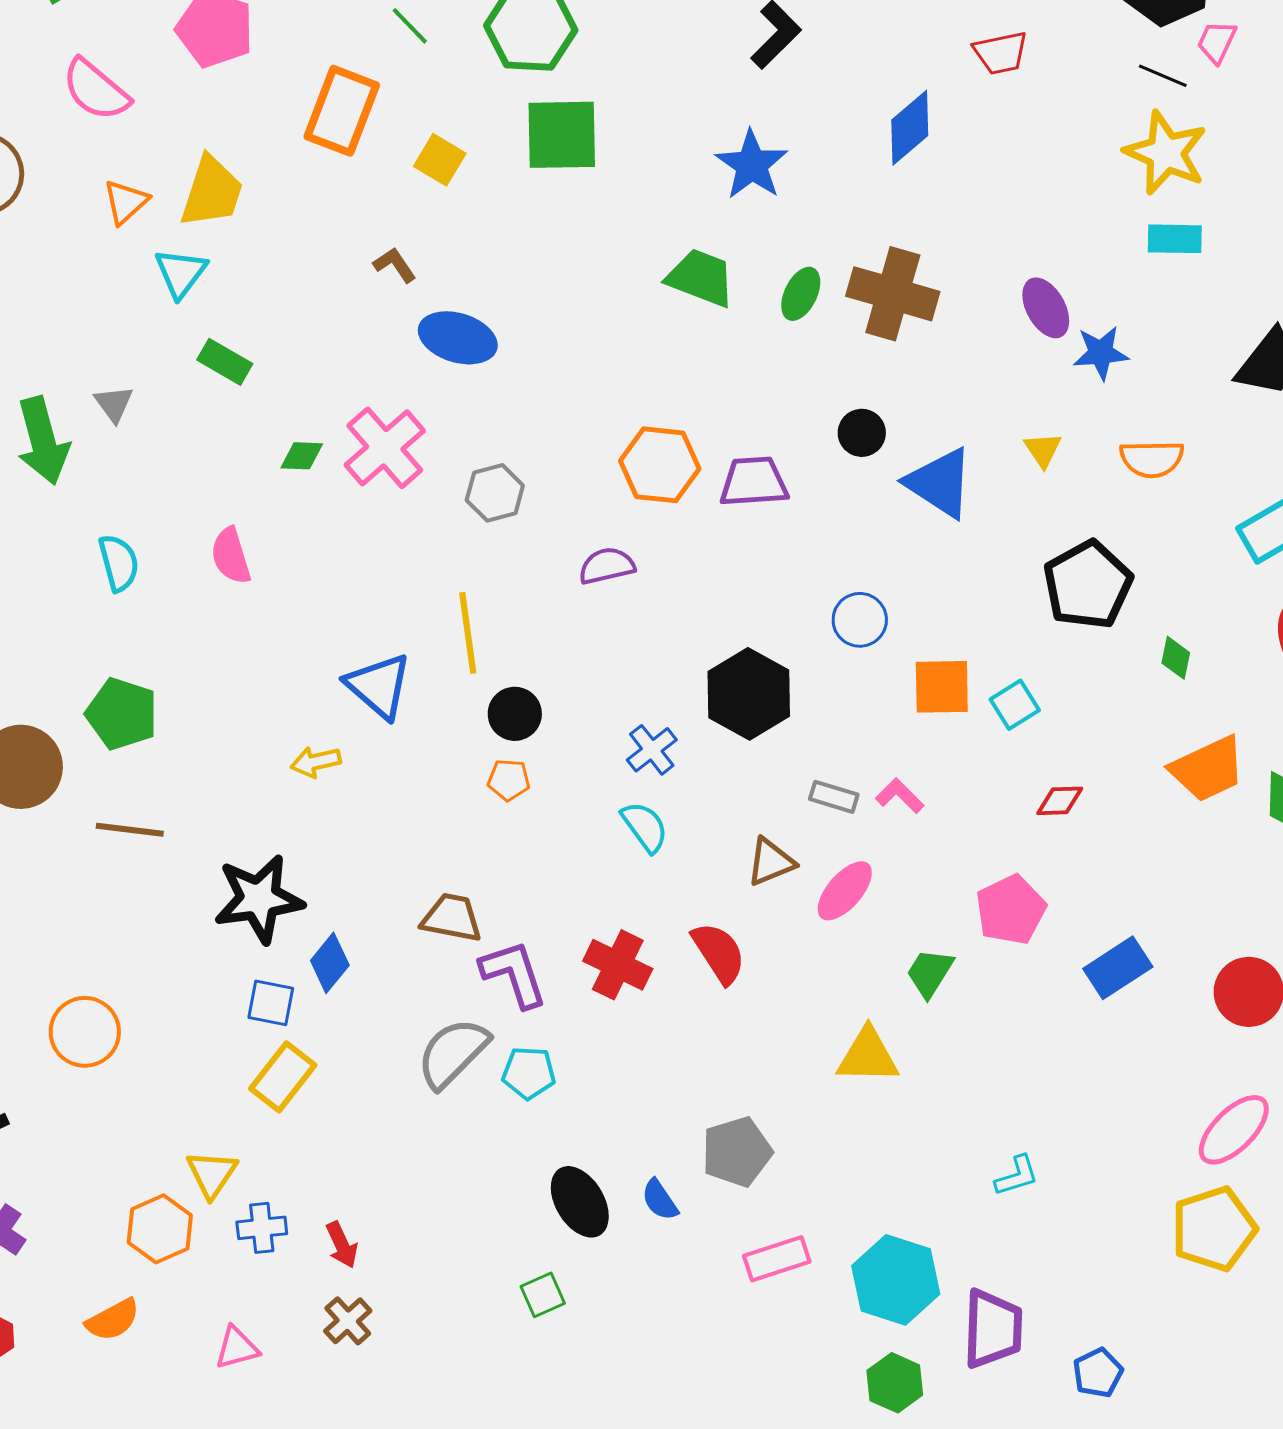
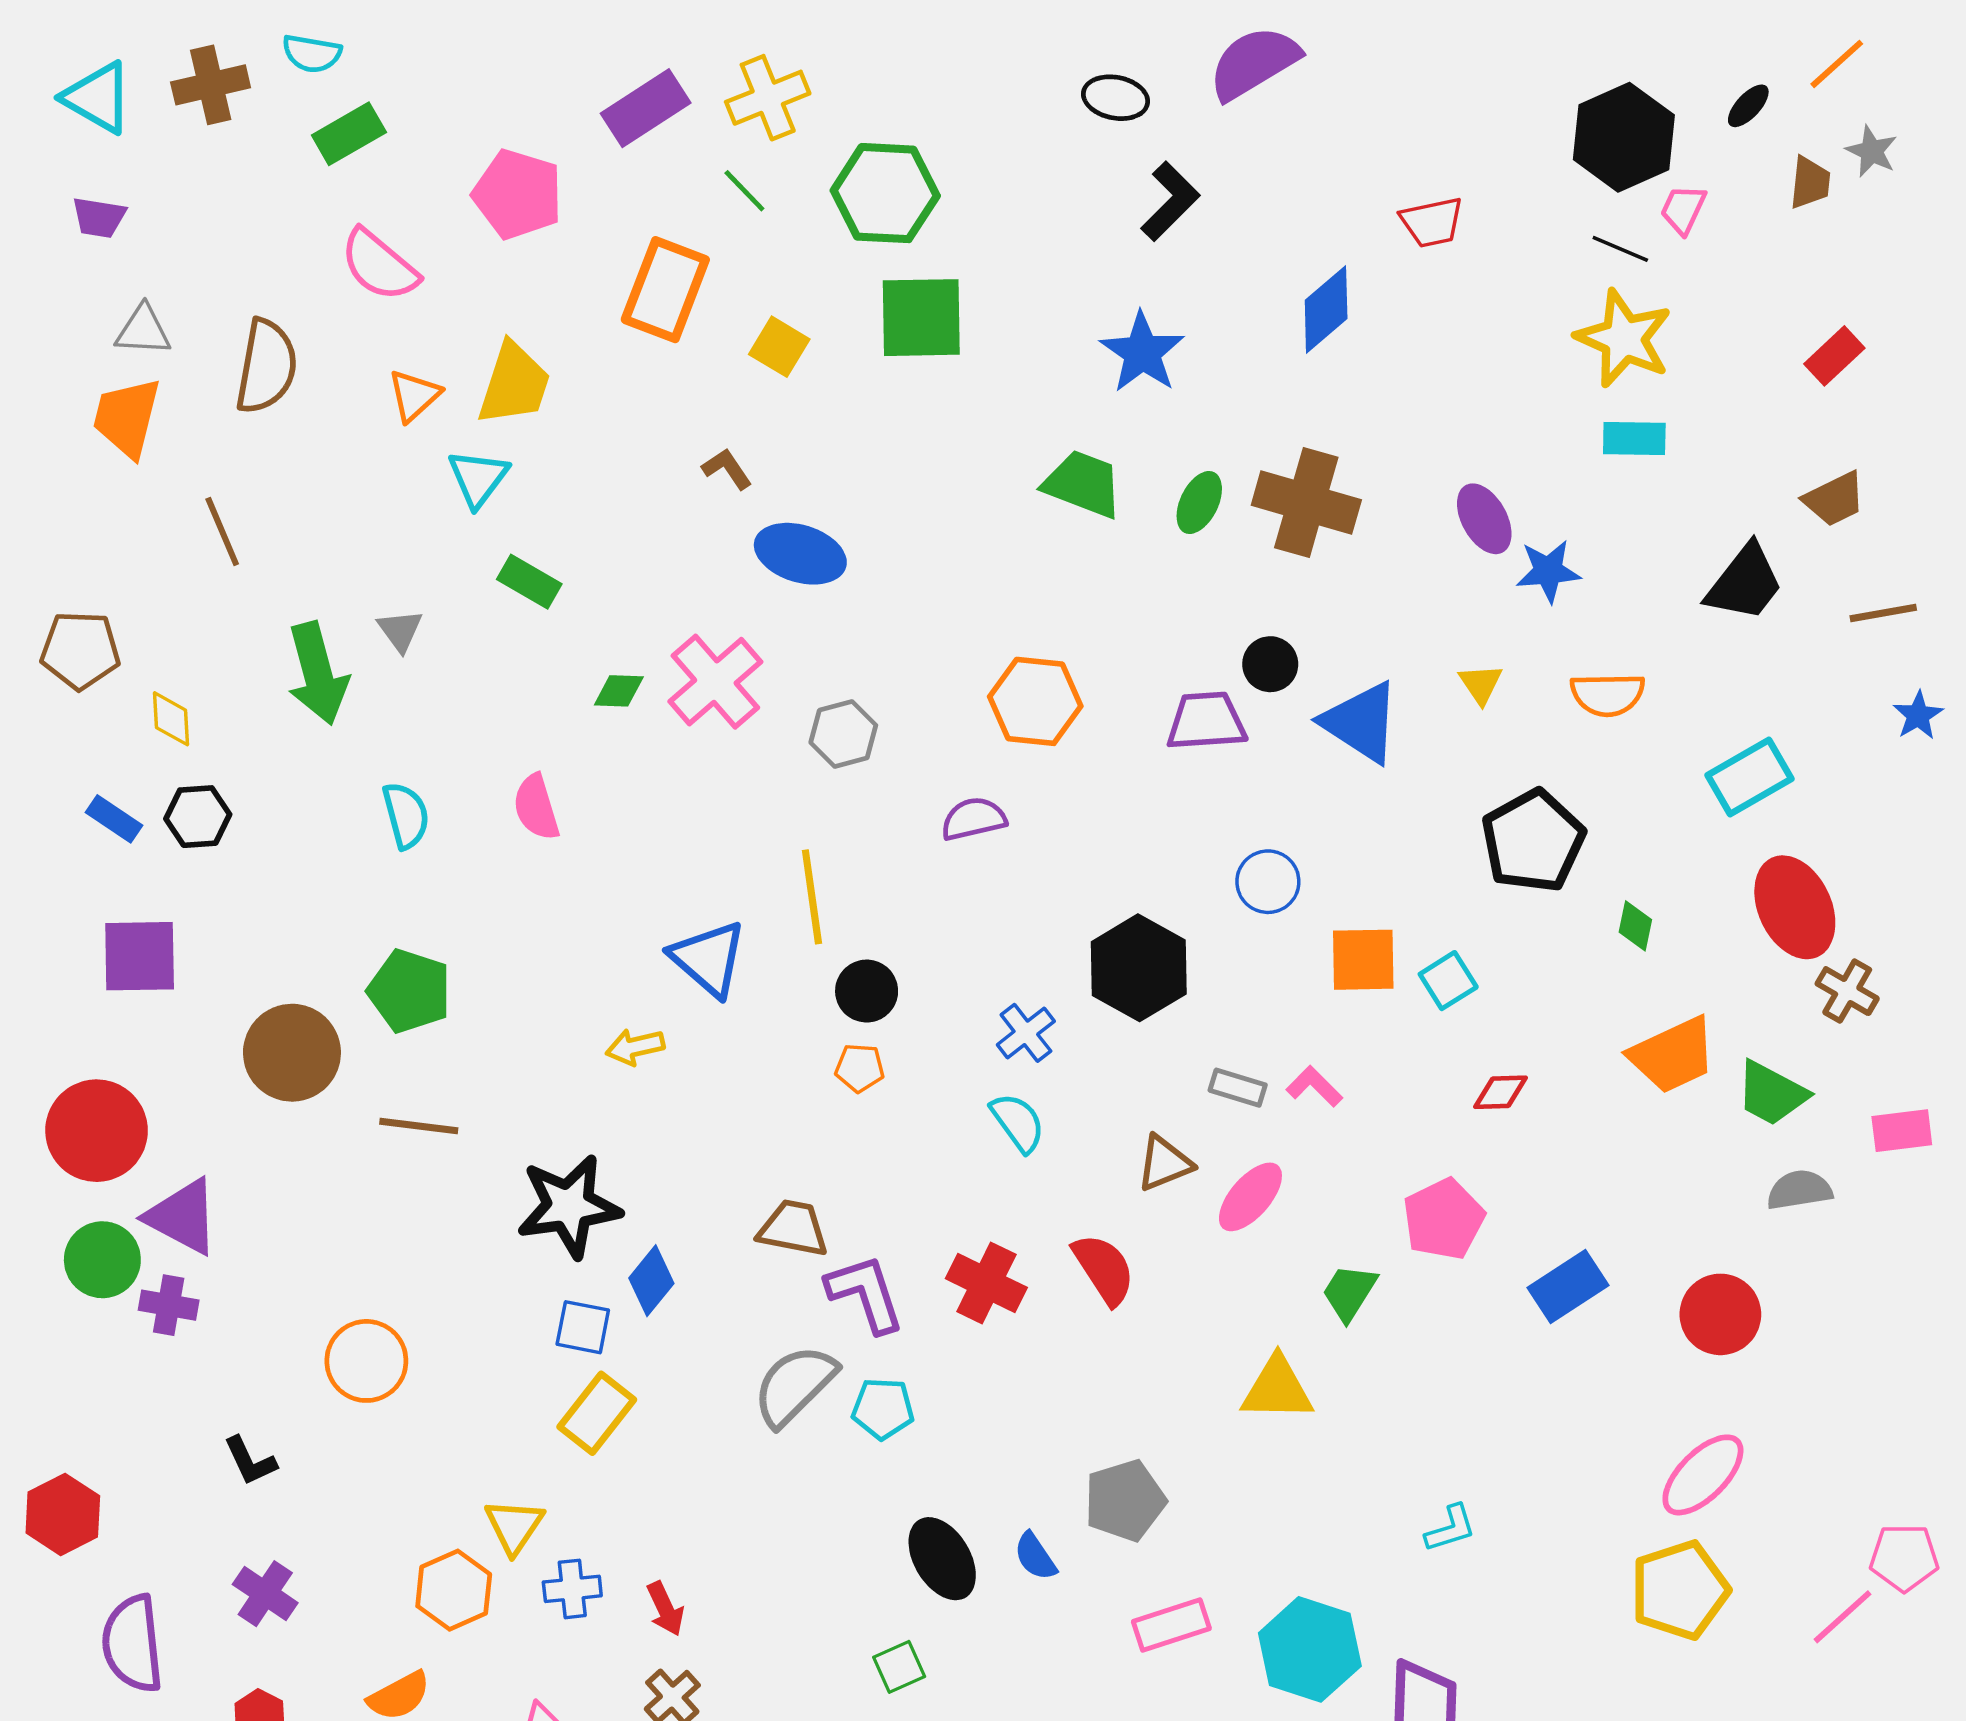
purple trapezoid: (754, 482) -> (1206, 721), moved

